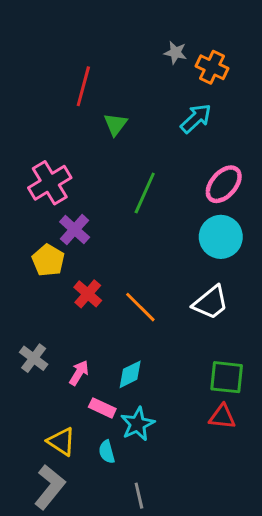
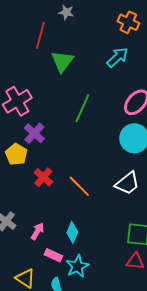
gray star: (175, 53) -> (66, 12), moved
green triangle: (116, 124) -> (62, 61), size x1.4
cyan diamond: (130, 374) -> (72, 232), turned -40

